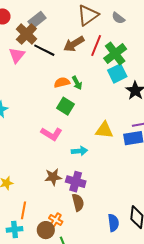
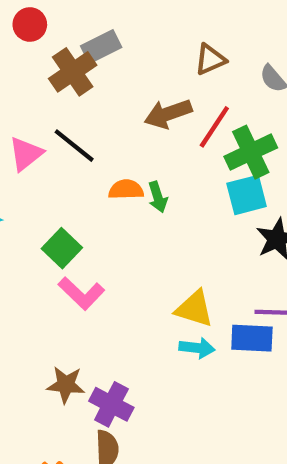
brown triangle: (88, 15) -> (210, 59), size x0.7
black line: (44, 50) -> (74, 146), moved
pink triangle: (17, 55) -> (26, 154), moved
green square: (66, 106) -> (62, 248), moved
cyan arrow: (79, 151) -> (197, 348), moved

